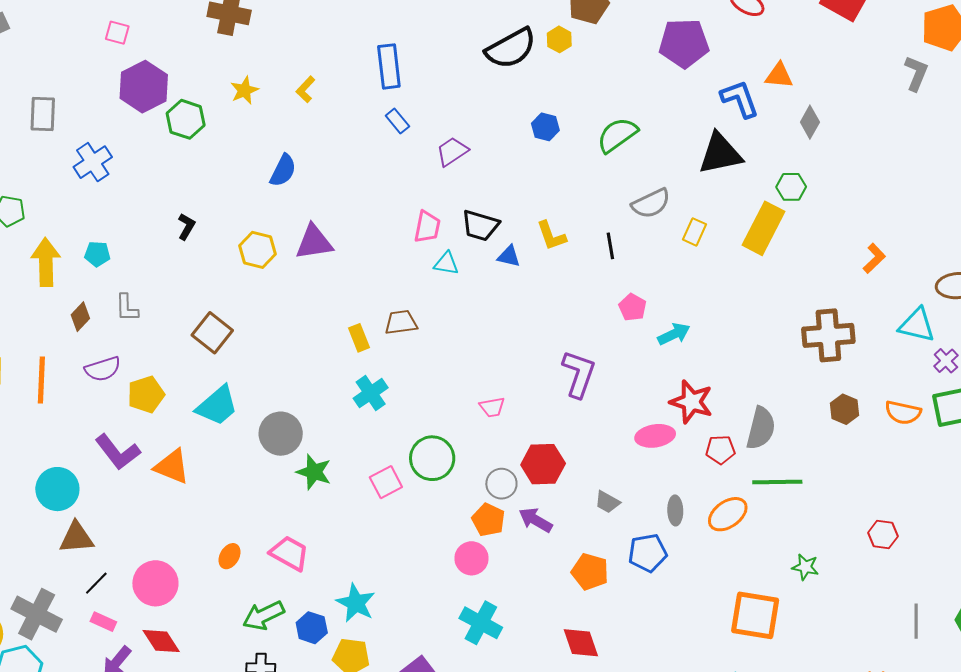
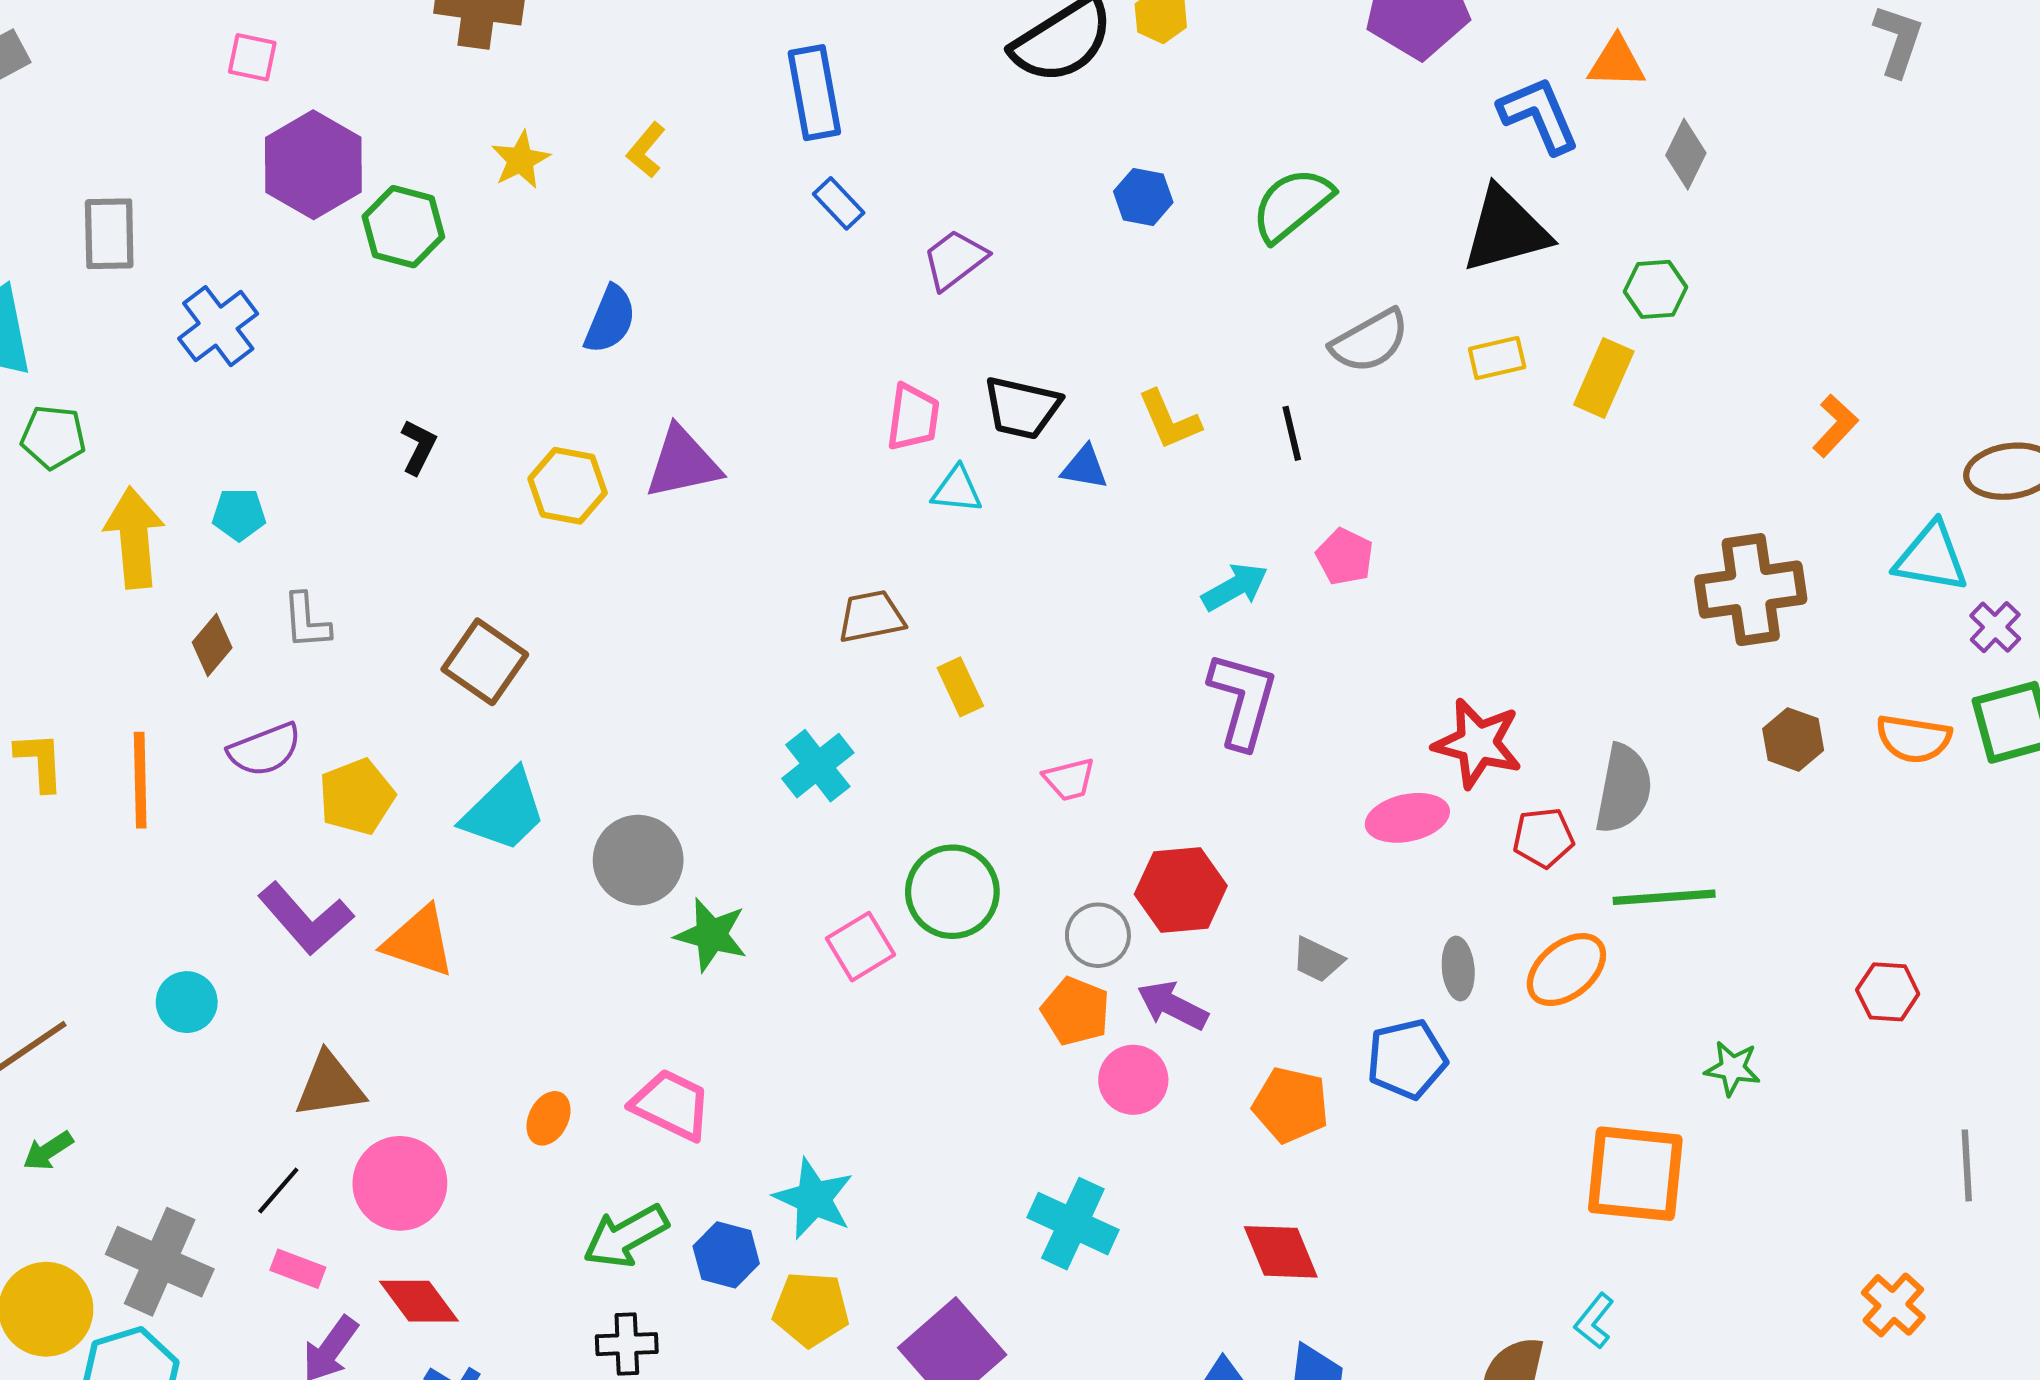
yellow rectangle: (763, 228) -> (1604, 378), size x0.7
yellow rectangle: (695, 232) -> (1497, 358), moved, turned 56
cyan arrow: (674, 334) -> (1235, 587), moved
yellow rectangle: (359, 338) -> (960, 687), moved
cyan circle: (57, 489) -> (187, 1002), size x0.7
brown triangle: (76, 538) -> (330, 1085), moved
pink circle: (471, 558) -> (1133, 1080), moved

